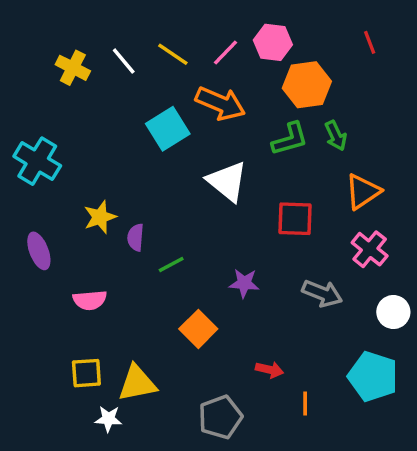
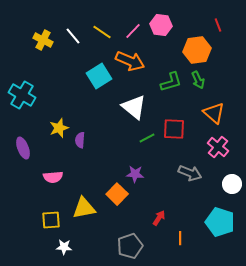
orange hexagon: (307, 85) -> (197, 50), moved
orange triangle: (363, 192) -> (214, 113), turned -45
green line: (171, 265) -> (147, 138), moved
purple star: (244, 283) -> (135, 174), moved
red arrow: (270, 370) -> (159, 218), turned -70
yellow triangle: (137, 383) -> (84, 208), moved

